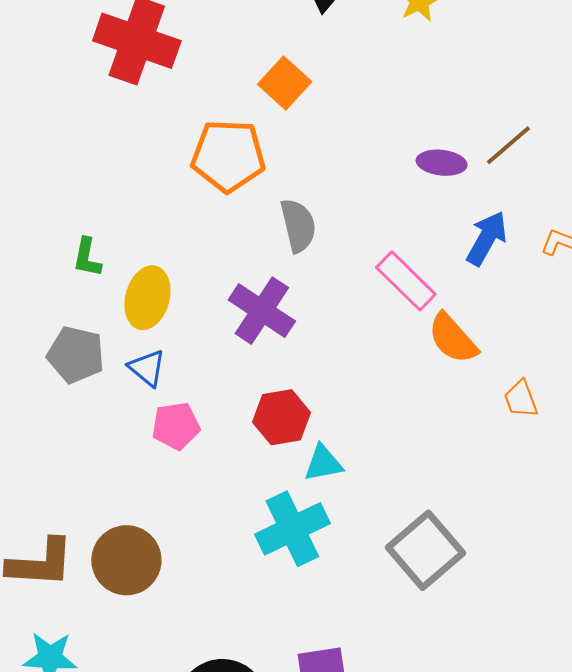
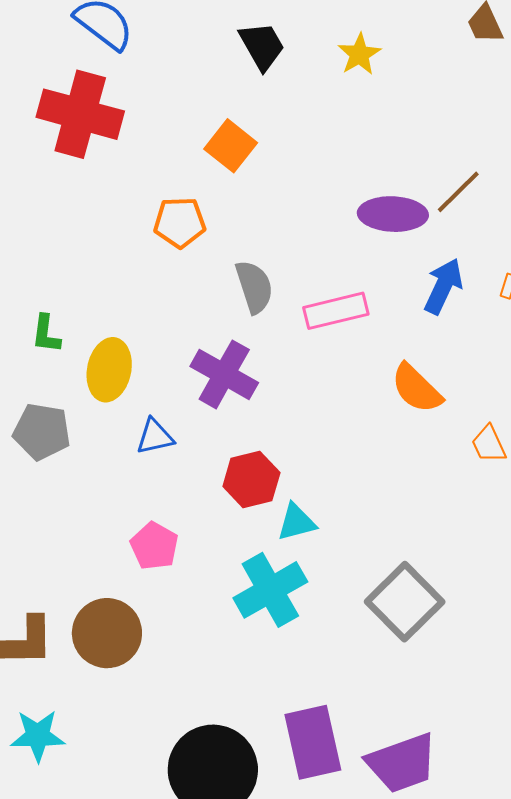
orange pentagon: (228, 156) -> (180, 222), size x0.7
purple ellipse: (442, 163) -> (393, 214), size x1.4
pink rectangle: (406, 281) -> (336, 311), moved, turned -54
blue triangle: (147, 368) -> (155, 437), moved, turned -48
pink pentagon: (176, 426) -> (154, 546), moved, turned -30

